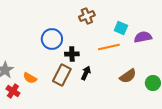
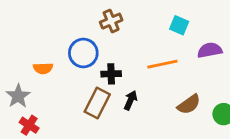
brown cross: (87, 16) -> (111, 21), moved
cyan square: (121, 28) -> (179, 25), moved
orange semicircle: (30, 78) -> (43, 68), moved, turned -32

